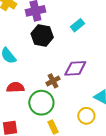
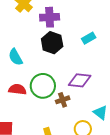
brown cross: (53, 81) -> (63, 100), moved
green circle: (41, 103) -> (43, 86), moved

